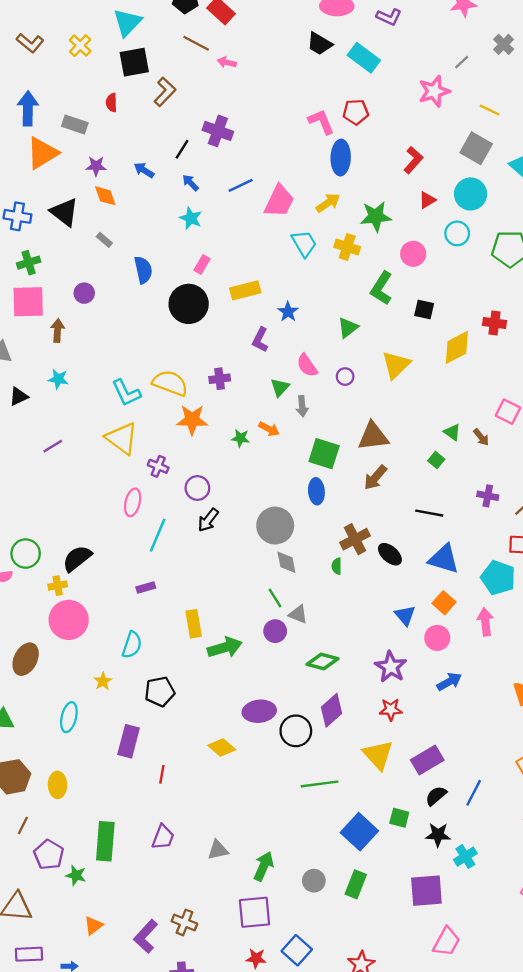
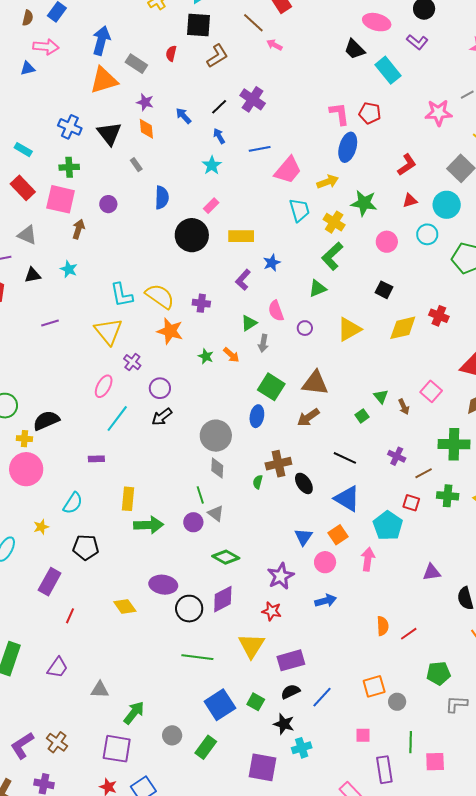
green L-shape: (381, 288) -> (332, 256), moved

